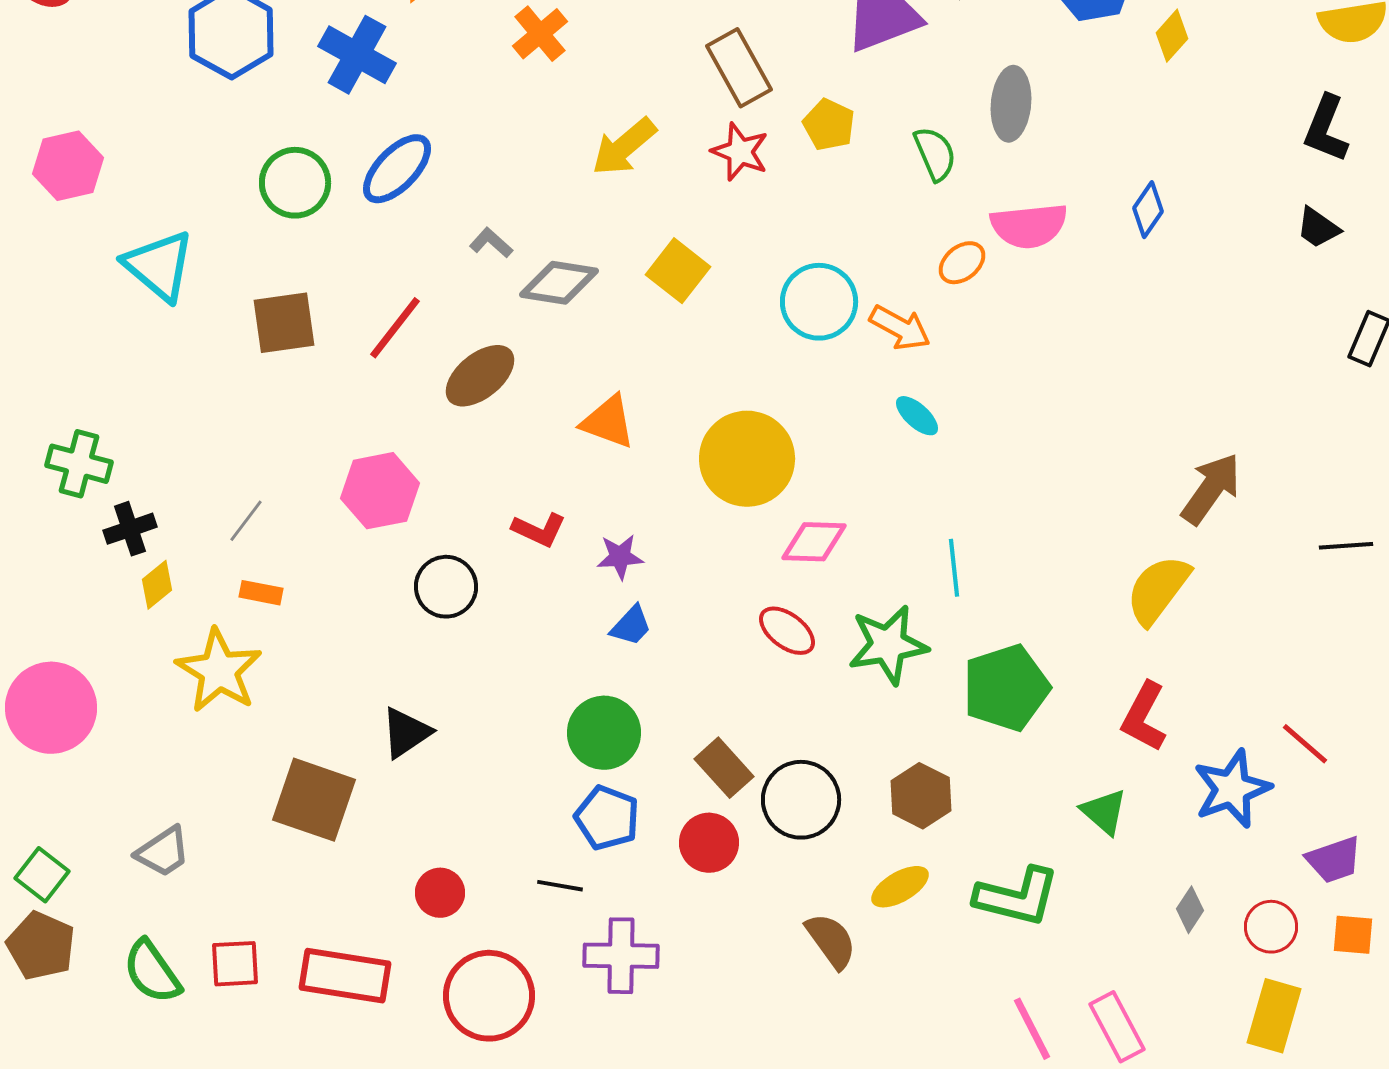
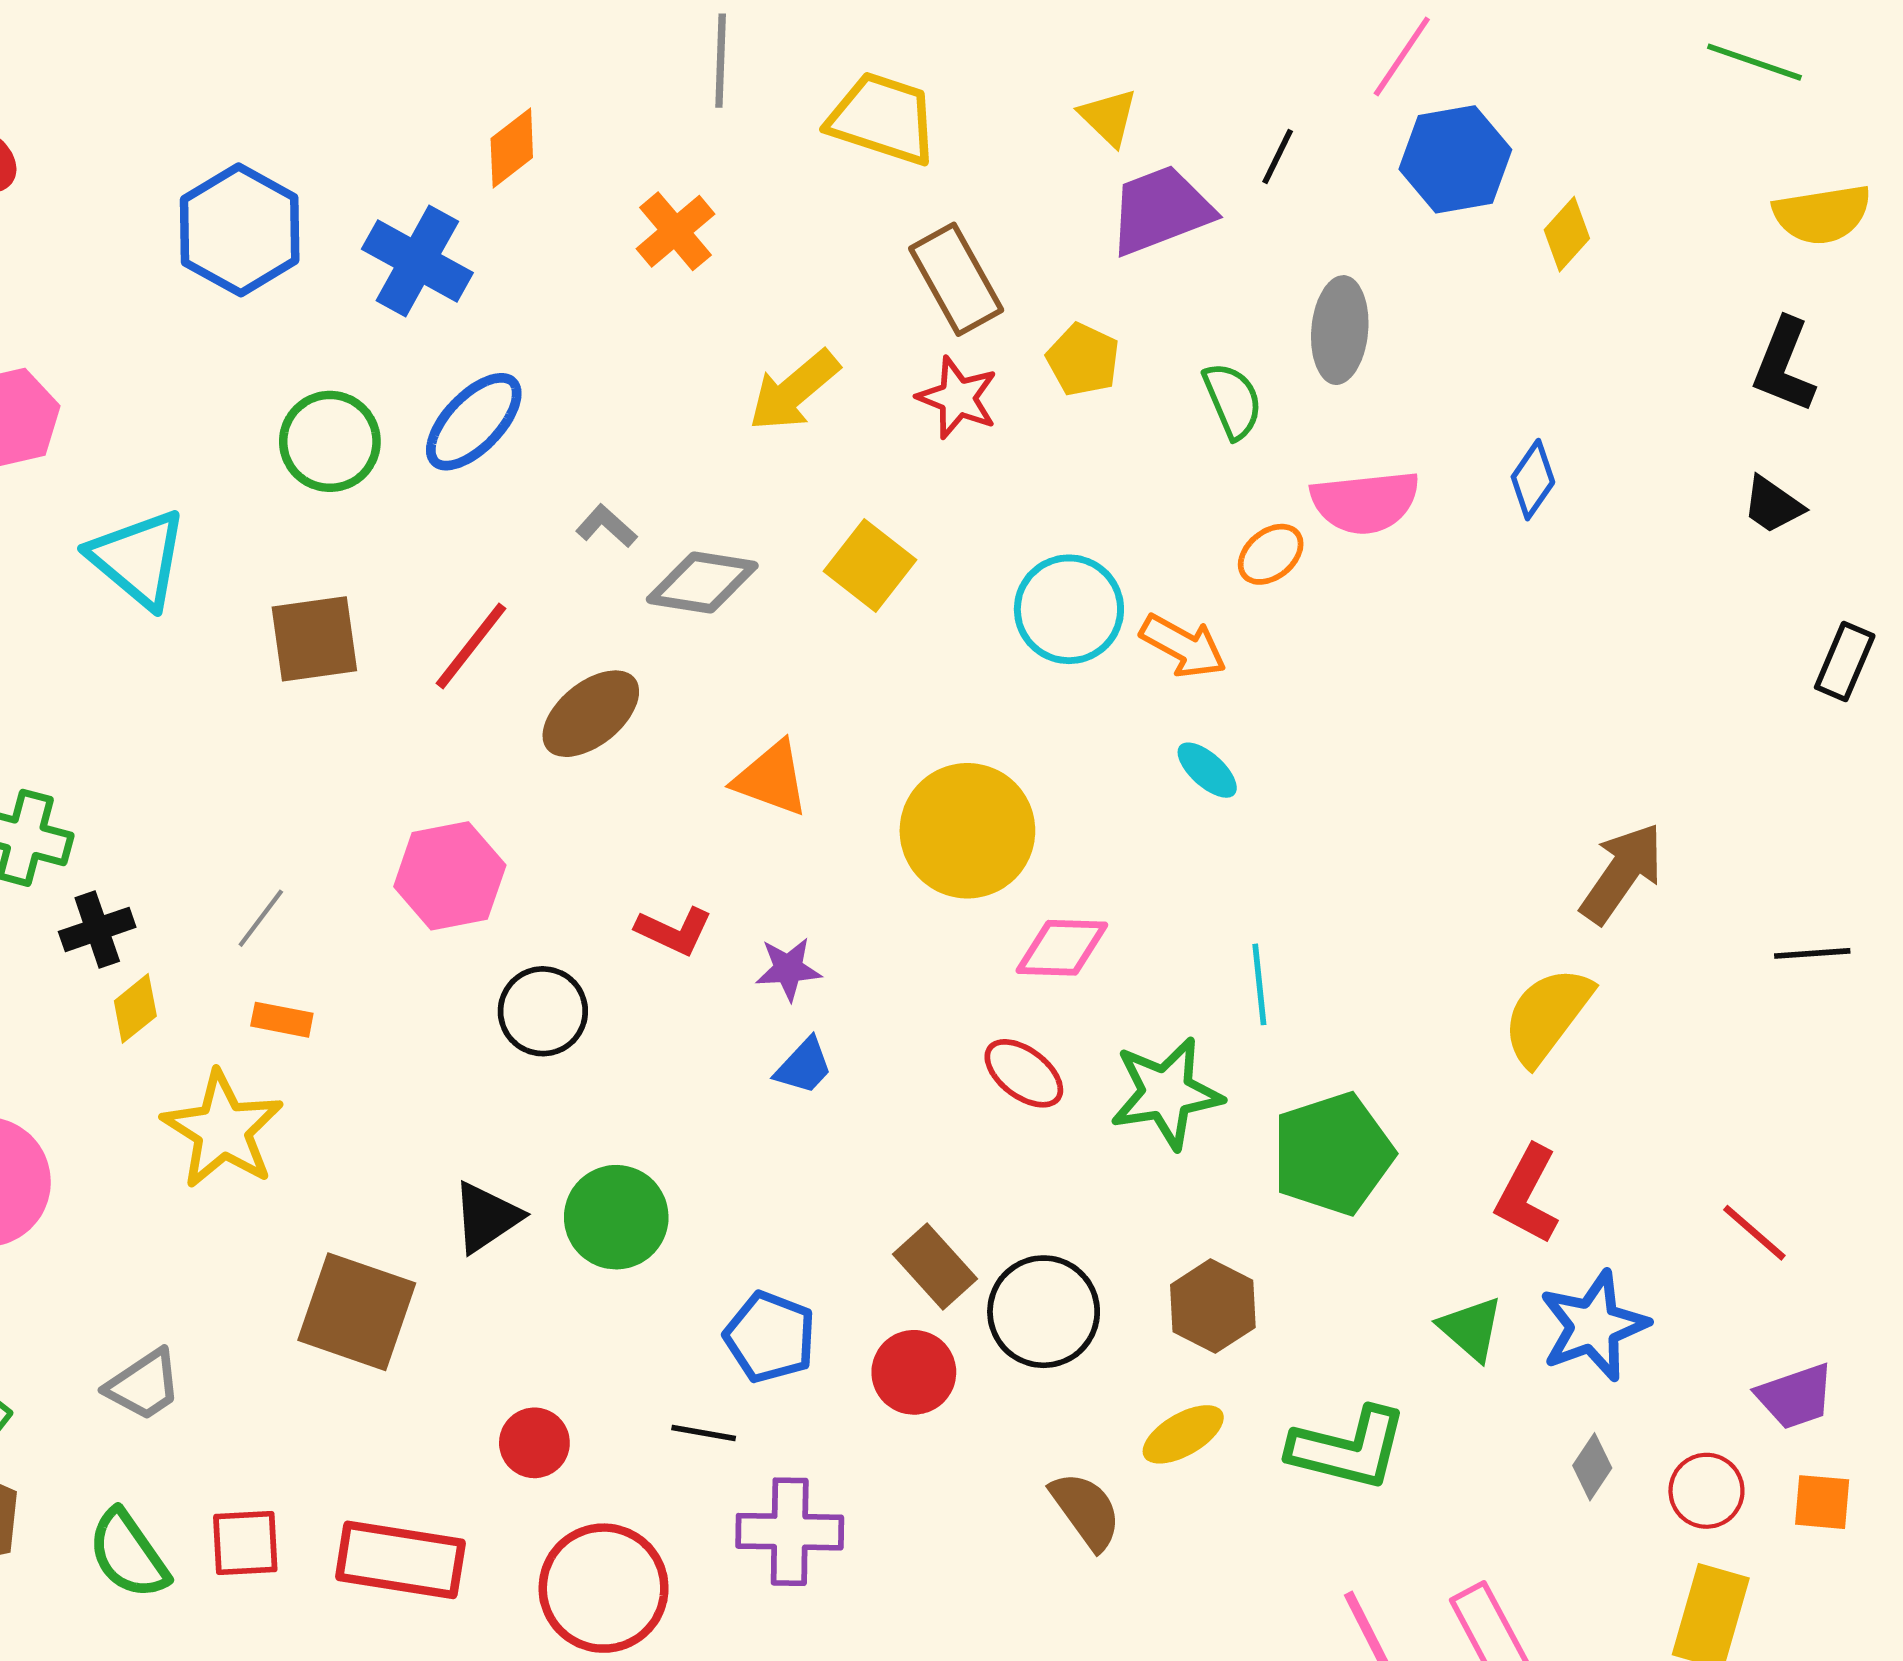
green circle: (604, 733) -> (616, 1217), moved
blue star: (1232, 789) -> (1594, 1326), moved

